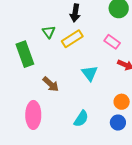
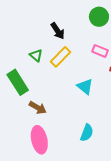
black arrow: (75, 13) -> (58, 31), turned -30
brown arrow: (51, 84) -> (38, 108), moved

